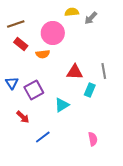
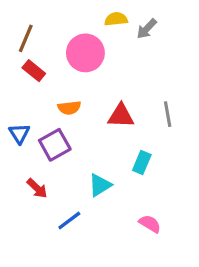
brown line: (16, 24) -> (26, 38), turned -48
orange semicircle: (43, 54) -> (69, 108), moved
cyan rectangle: (90, 90) -> (142, 163), moved
cyan triangle: (62, 105) -> (100, 185), moved
pink semicircle: (93, 139) -> (150, 224), turned -48

